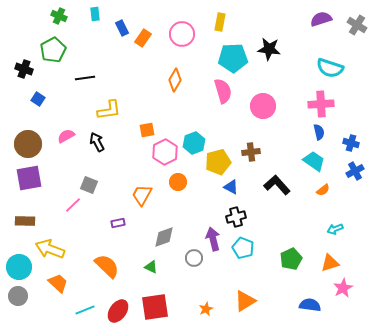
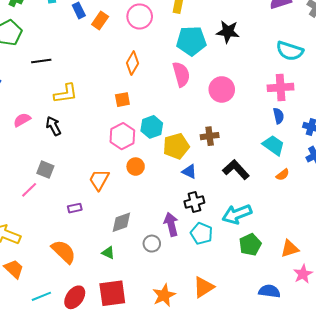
orange square: (147, 130) -> (122, 100), moved
cyan arrow: (335, 229) -> (237, 214), moved, size x1.8
orange star: (206, 309) -> (164, 295), size x1.6

